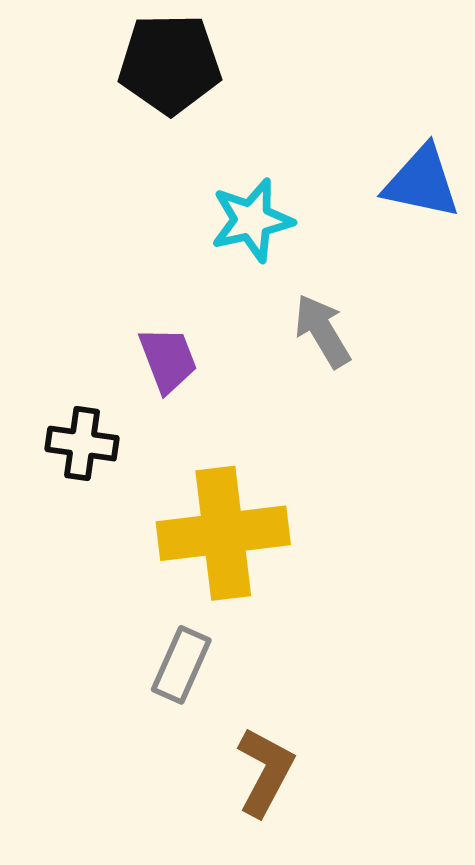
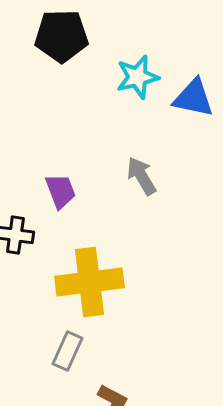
cyan star: (252, 220) -> (137, 77), moved

